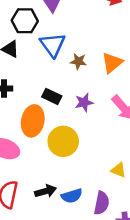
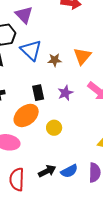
black rectangle: (52, 96) -> (38, 93), turned 63
orange ellipse: (33, 121) -> (26, 115), turned 50
yellow circle: (63, 141) -> (54, 128), size x0.6

